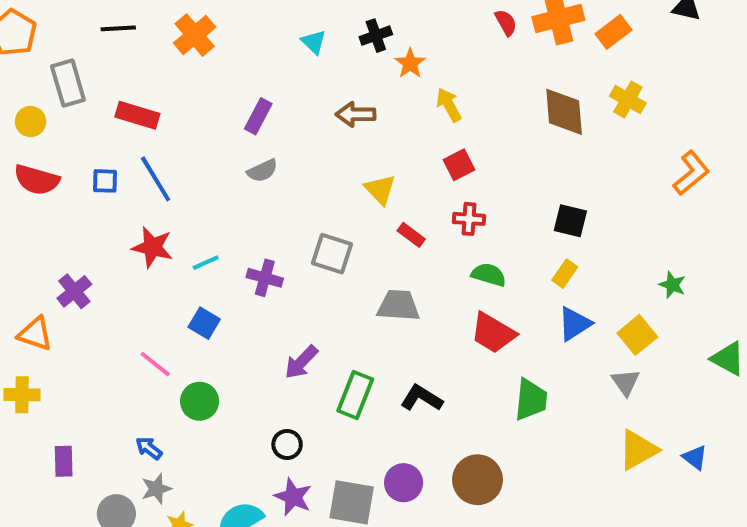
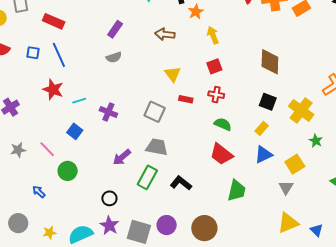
yellow cross: (628, 100) -> (301, 110), moved, size x1.4
brown diamond: (564, 112) -> (270, 62), moved
red rectangle: (411, 235) -> (186, 99), turned -32
gray square: (332, 254) -> (155, 112), moved
gray trapezoid: (398, 306) -> (157, 147), moved
gray star: (156, 489) -> (18, 150), moved

